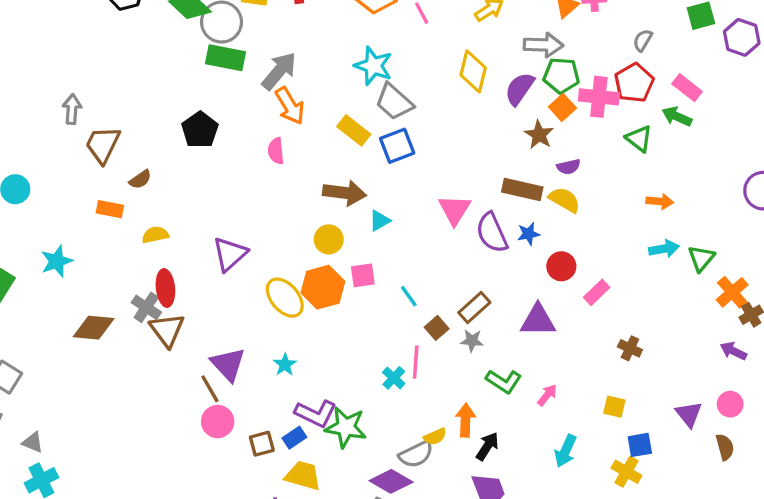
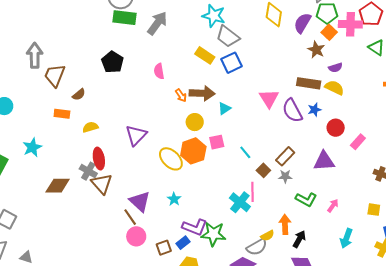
orange arrow: (290, 106) -> (181, 95), moved, size x0.6
gray arrow: (72, 109) -> (35, 55), size x1.4
cyan cross: (394, 378) -> (240, 202), size x1.5

